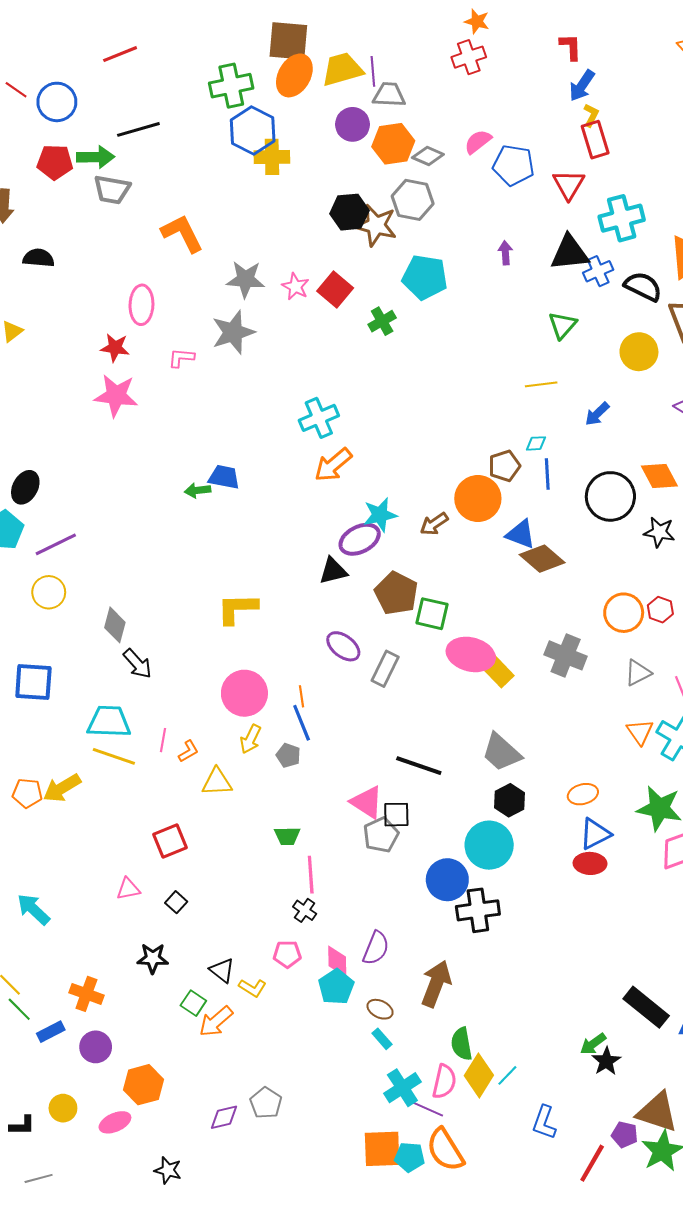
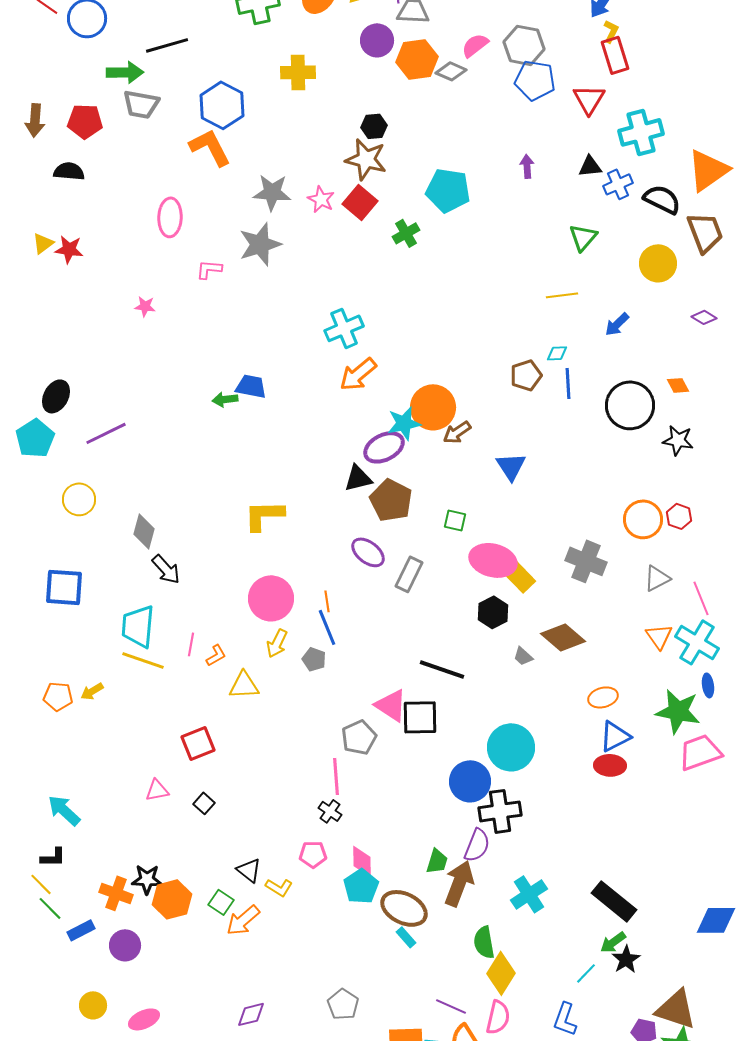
blue hexagon: (253, 130) -> (222, 105), moved
pink semicircle: (478, 142) -> (475, 45), moved
red pentagon: (55, 162) -> (85, 121), moved
gray hexagon: (413, 200) -> (524, 45), moved
black hexagon: (349, 212) -> (374, 126), size x0.7
brown star: (376, 225) -> (366, 159), moved
black triangle: (570, 253) -> (590, 166), size x0.6
red star: (115, 348) -> (69, 249), moved
pink star: (116, 396) -> (145, 306), size x0.5
orange diamond: (659, 476) -> (678, 385), size x0.6
orange circle: (478, 498) -> (433, 407), moved
blue triangle: (521, 534) -> (511, 466), moved, turned 36
purple line: (56, 544) -> (106, 433), moved
brown diamond: (542, 559) -> (563, 637), moved
brown pentagon: (396, 593) -> (391, 500), moved
green square: (432, 614) -> (455, 520), size x0.7
cyan trapezoid: (109, 722) -> (138, 626), turned -87
gray trapezoid: (501, 752) -> (523, 656), size x0.5
yellow arrow: (62, 788) -> (92, 691), size x0.6
black hexagon: (509, 800) -> (493, 612), moved
black square: (396, 815) -> (420, 717), size x1.4
gray pentagon: (381, 835) -> (359, 737), moved
green trapezoid: (287, 836) -> (437, 861), moved, turned -72
purple semicircle: (376, 948) -> (477, 845), moved
black star: (153, 958) -> (147, 879), moved
black rectangle: (646, 1007) -> (614, 901), moved
brown ellipse: (380, 1009) -> (404, 908), size x1.8
cyan line: (507, 1075) -> (586, 973), moved
pink semicircle: (444, 1082) -> (498, 1017), moved
orange hexagon: (144, 1085) -> (172, 899), moved
cyan cross: (402, 1088) -> (529, 894), moved
gray pentagon: (266, 1103) -> (343, 1004), moved
black L-shape: (22, 1125) -> (53, 857), moved

